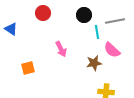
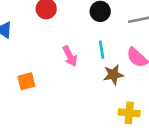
cyan line: (97, 32) -> (102, 50), moved

